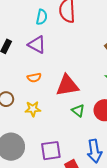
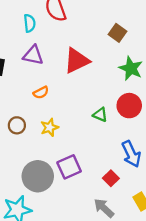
red triangle: (67, 85) -> (77, 61), moved
purple square: (51, 151) -> (69, 167), moved

